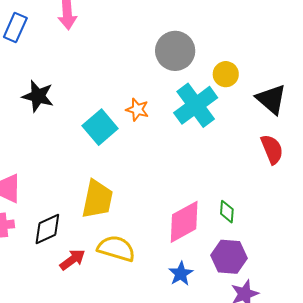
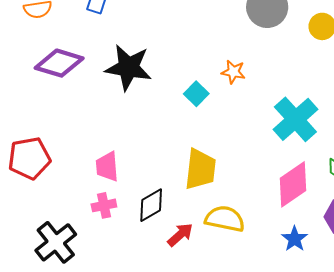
black star: (38, 96) -> (128, 67), size x1.4
cyan cross: (196, 105) -> (295, 119), moved
cyan square: (100, 127) -> (196, 94), size x0.7

